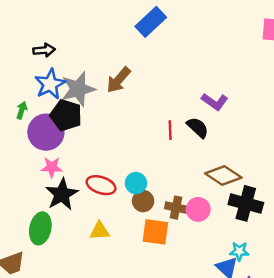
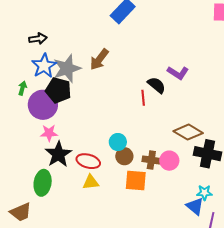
black semicircle: (198, 128) -> (157, 85), moved
red ellipse: (101, 185) -> (88, 161), moved

